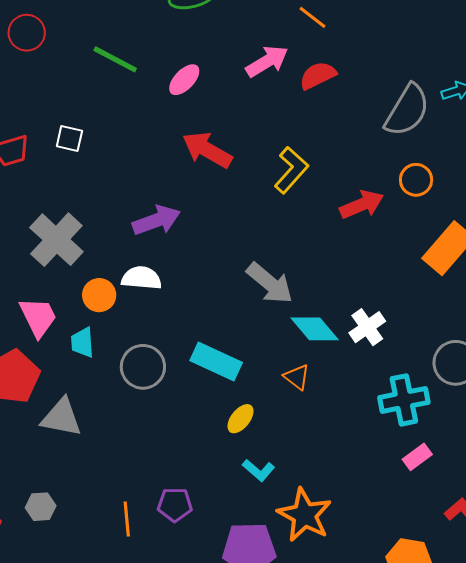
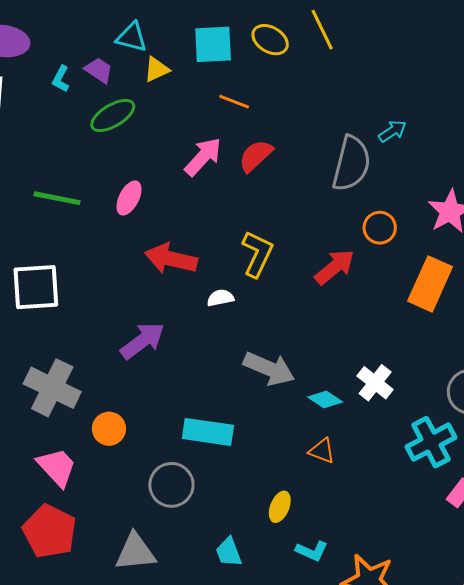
white square: (69, 139) -> (36, 287), size x1.8
white semicircle: (141, 278) -> (220, 298), moved, size x0.7
cyan diamond: (315, 329) -> (325, 399), size x0.7
cyan trapezoid: (82, 342) -> (229, 552), moved
cyan rectangle: (216, 361) -> (208, 432), moved
gray triangle: (61, 418) -> (135, 552), moved

